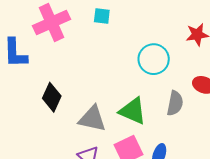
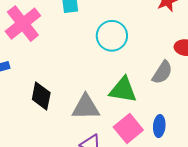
cyan circle: (154, 59) -> (112, 36), moved
gray semicircle: (175, 103) -> (162, 72), turned 35

